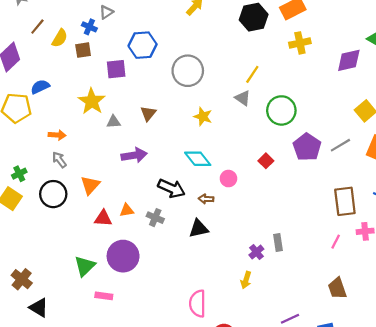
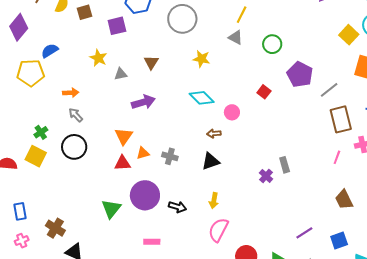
yellow star: (92, 101) -> (98, 58), size x0.7
green circle: (281, 110) -> (272, 44), size x0.7
gray line: (340, 145) -> (329, 90), moved
orange triangle: (90, 185) -> (124, 136), moved
black arrow: (171, 188) -> (177, 207), moved, size x0.7
yellow arrow: (246, 280) -> (214, 201), moved
pink rectangle: (104, 296) -> (152, 242), moved
pink semicircle: (198, 304) -> (218, 230), turned 35

